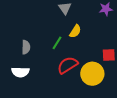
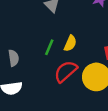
yellow semicircle: (75, 31) -> (70, 43), moved

